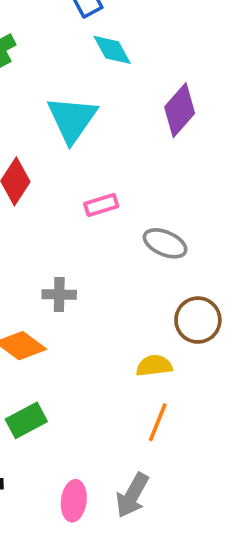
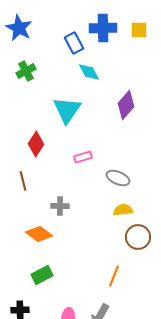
brown circle: (198, 320) -> (138, 237), moved
yellow semicircle: (154, 366) -> (123, 210), moved

